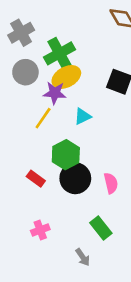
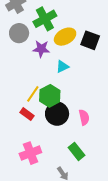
yellow ellipse: (66, 77) -> (65, 37), moved
yellow line: (43, 118) -> (33, 94), moved
pink cross: (40, 230) -> (30, 153), size x1.5

